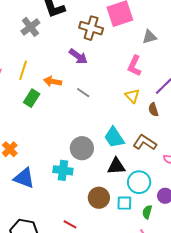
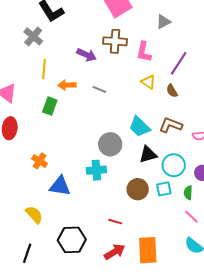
brown cross: (91, 28) -> (115, 41), moved
gray triangle: (149, 37) -> (163, 22), moved
yellow line: (23, 70) -> (44, 69), moved

